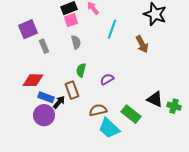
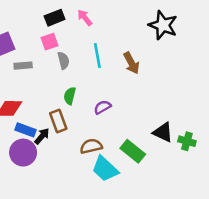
pink square: (71, 20) -> (50, 42), moved
cyan line: (112, 29) -> (97, 55), moved, turned -30
brown arrow: (142, 44) -> (131, 63), moved
gray rectangle: (44, 46) -> (23, 66), turned -72

